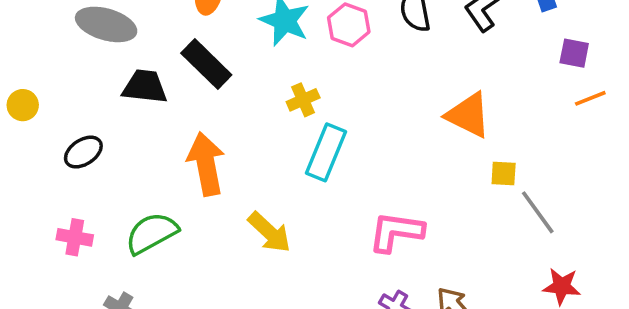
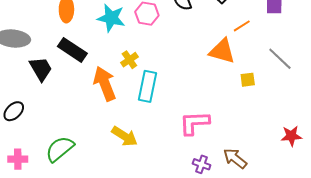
black trapezoid: (145, 87) -> (41, 69), turned 64
orange line: (590, 98) -> (242, 26), moved
orange arrow: (206, 164) -> (105, 84), moved
gray line: (538, 212) -> (280, 59), moved

